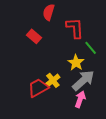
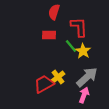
red rectangle: (34, 36) -> (49, 35), moved, turned -40
green line: (91, 48) -> (71, 46), moved
yellow star: (76, 63) -> (83, 51), moved

